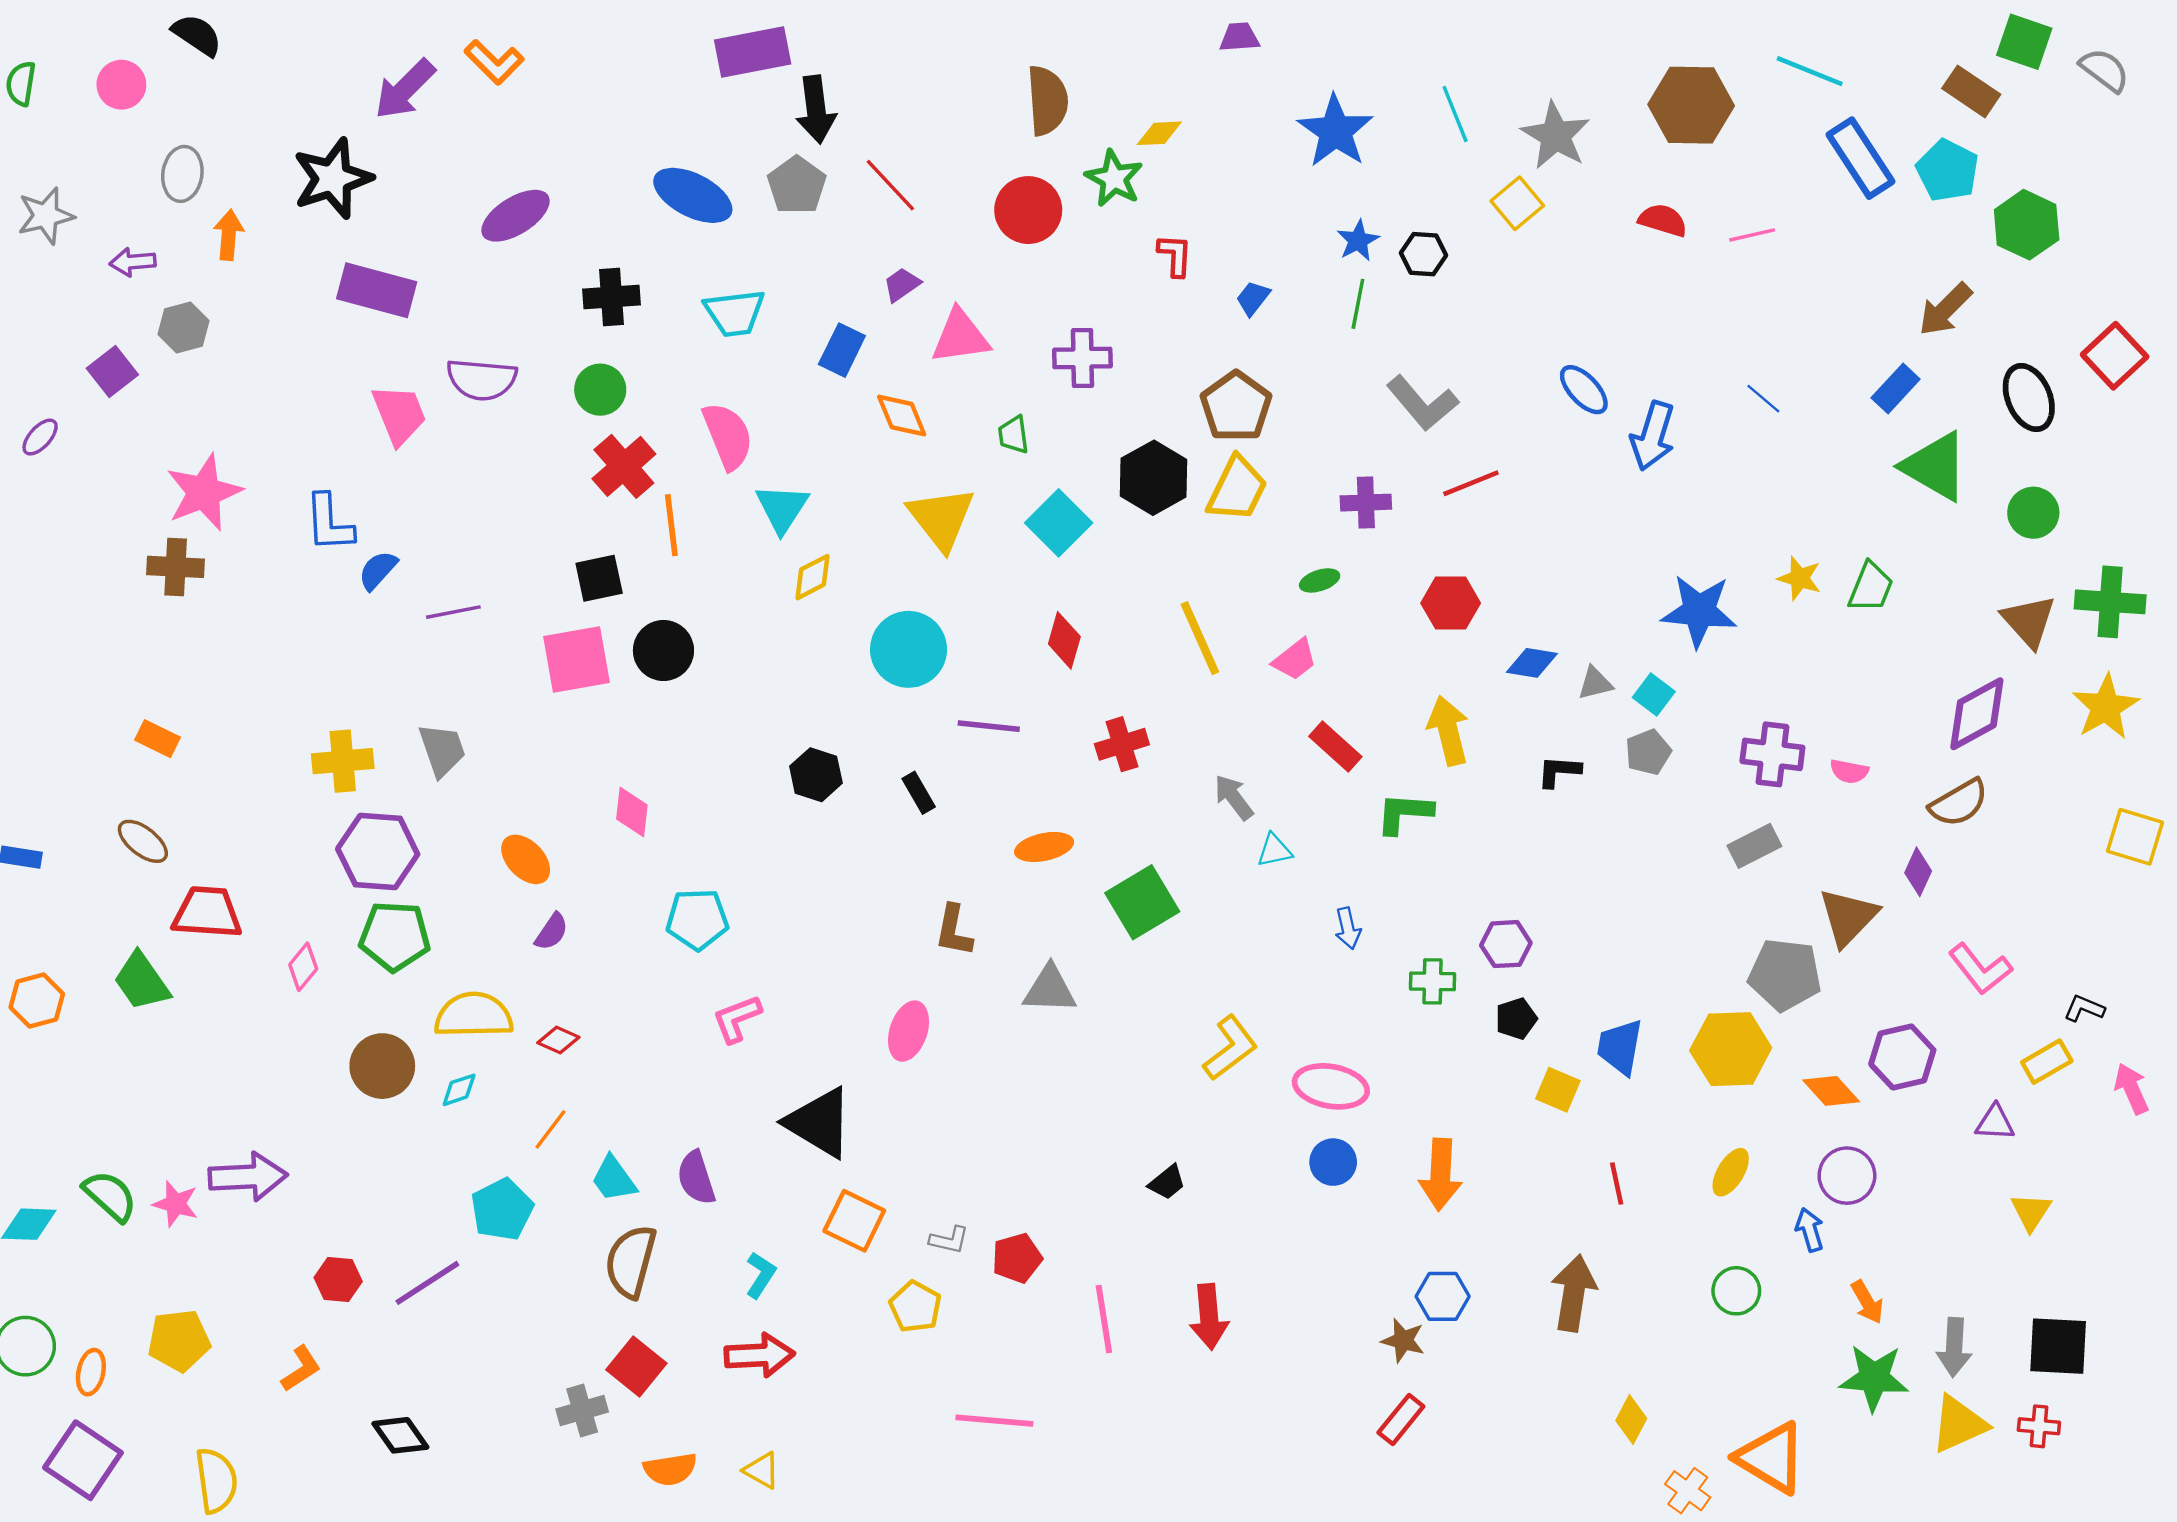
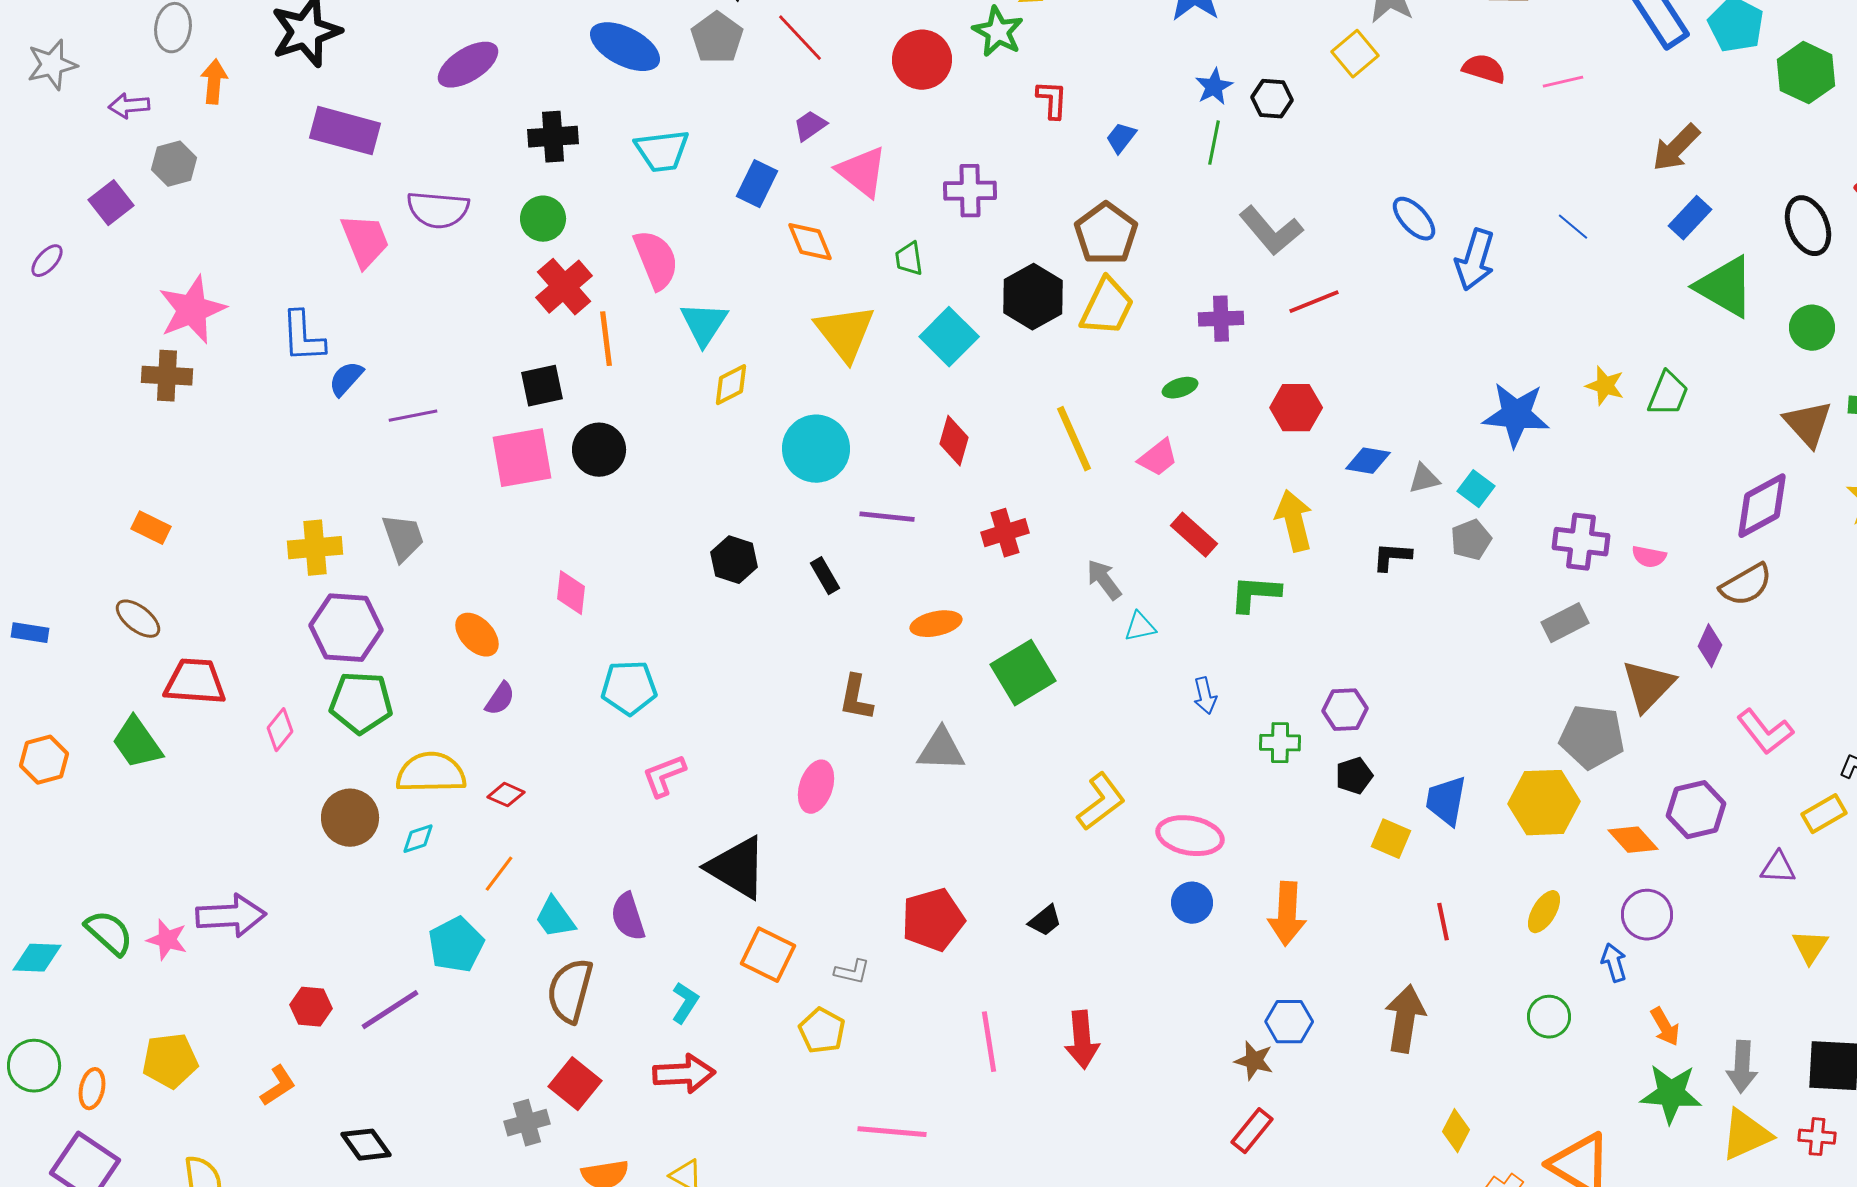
brown arrow: (1945, 309) -> (1676, 148), moved
pink triangle: (960, 337) -> (862, 172), turned 46
red pentagon: (1017, 1258) -> (933, 920), moved, size x1.4

